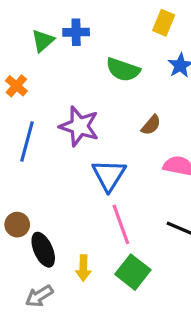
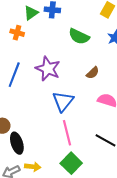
orange cross: (16, 86) -> (17, 33), moved, turned -32
yellow arrow: (83, 268) -> (33, 167), moved, turned -91

